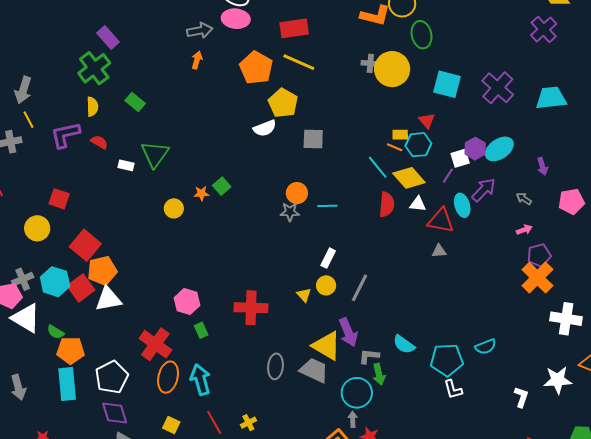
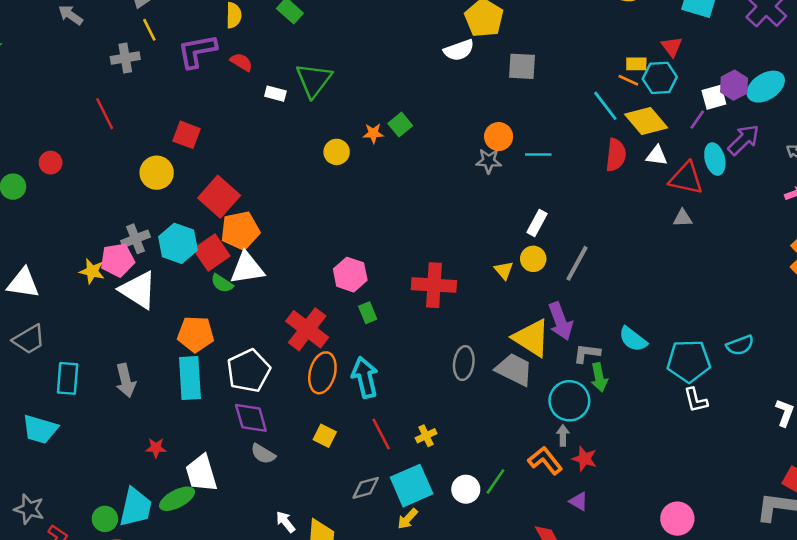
green semicircle: (55, 332) -> (222, 283), moved

